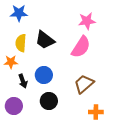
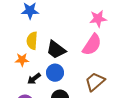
black trapezoid: (45, 40) -> (56, 50), moved
black arrow: (23, 81) -> (34, 79), turned 72

